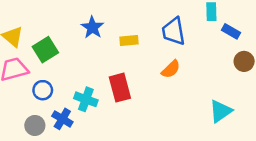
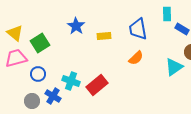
red rectangle: (120, 88) -> (97, 85), moved, turned 65
cyan triangle: (221, 111) -> (174, 67), moved

